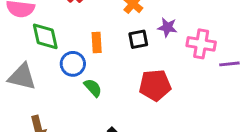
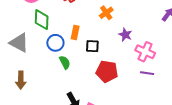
black square: (138, 39) -> (92, 46), moved
purple line: (229, 64) -> (147, 73), moved

